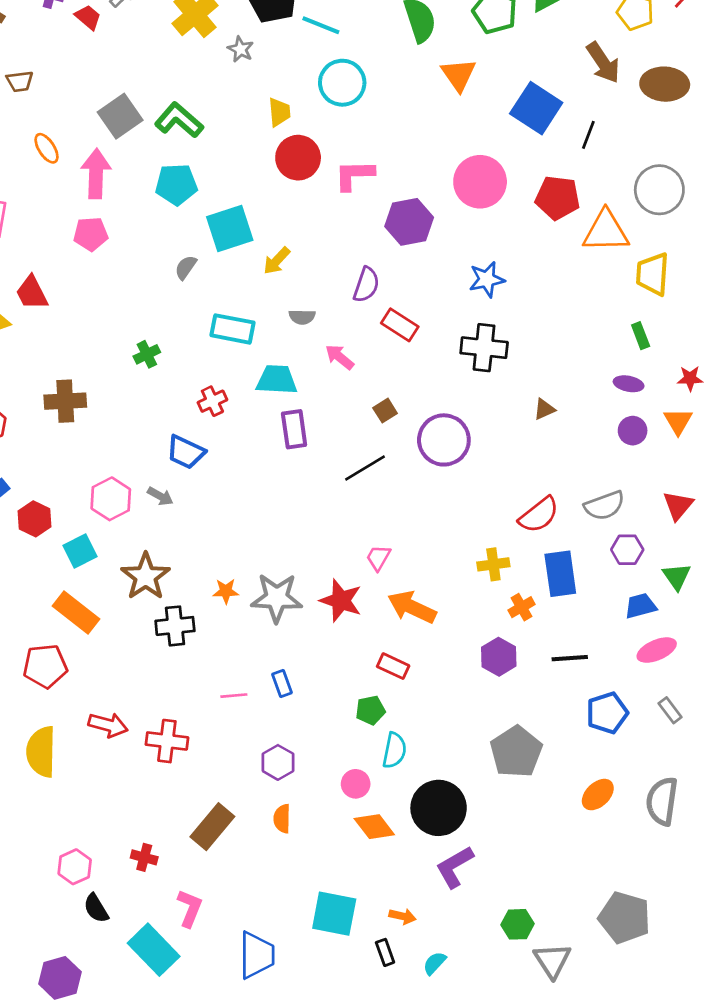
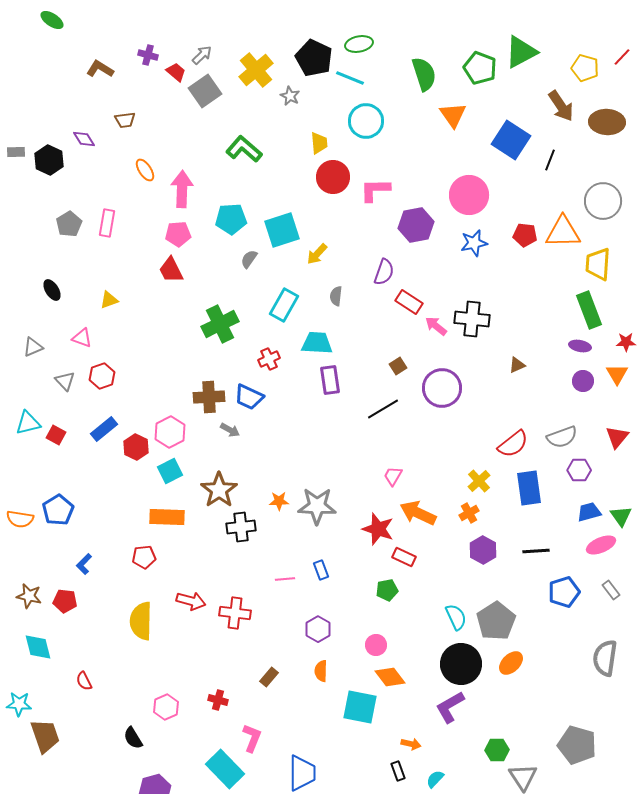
gray square: (120, 116) -> (205, 91), moved
cyan pentagon: (176, 184) -> (231, 219), moved
red pentagon: (558, 198) -> (525, 235), moved, size x0.7
blue star: (487, 279) -> (474, 243), moved
red trapezoid: (32, 293) -> (171, 270), moved
gray semicircle: (302, 317) -> (336, 296), turned 96
cyan rectangle: (233, 329) -> (284, 305), turned -72
green rectangle: (641, 336) -> (589, 310), size x1.8
green cross: (147, 354) -> (220, 324), size x1.8
pink arrow: (340, 357) -> (436, 326), moved
brown cross: (65, 401) -> (209, 397), moved
pink hexagon: (111, 499) -> (170, 432), moved
yellow cross: (493, 564) -> (479, 481), turned -35
green triangle: (677, 576) -> (621, 516), moved
red star: (341, 601) -> (378, 529), moved
orange cross: (522, 607) -> (469, 513), moved
orange rectangle: (76, 613) -> (167, 517), turned -36
red pentagon: (45, 666) -> (144, 557), size x0.7
cyan semicircle: (394, 750) -> (456, 617), moved, turned -36
orange ellipse: (598, 795) -> (511, 663), moved
black circle: (439, 808) -> (461, 664), moved
brown rectangle: (212, 827) -> (269, 677), size x0.6
black semicircle: (96, 908) -> (133, 738), moved
cyan square: (334, 914) -> (360, 707), moved

